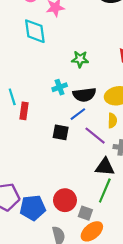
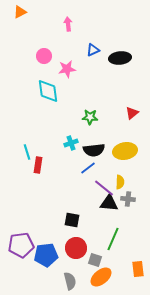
yellow semicircle: (112, 121) -> (120, 182), moved
black square: (61, 132) -> (72, 220), moved
black triangle: (105, 167) -> (109, 203), moved

